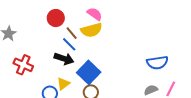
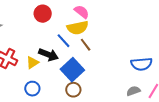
brown line: (72, 33) -> (86, 45), moved
blue line: (69, 44) -> (64, 41), moved
yellow triangle: (63, 84) -> (32, 63), moved

